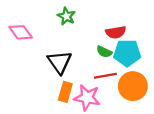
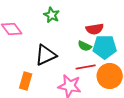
black triangle: (60, 62) -> (46, 55), turned 40
orange rectangle: (65, 92) -> (26, 81), moved

